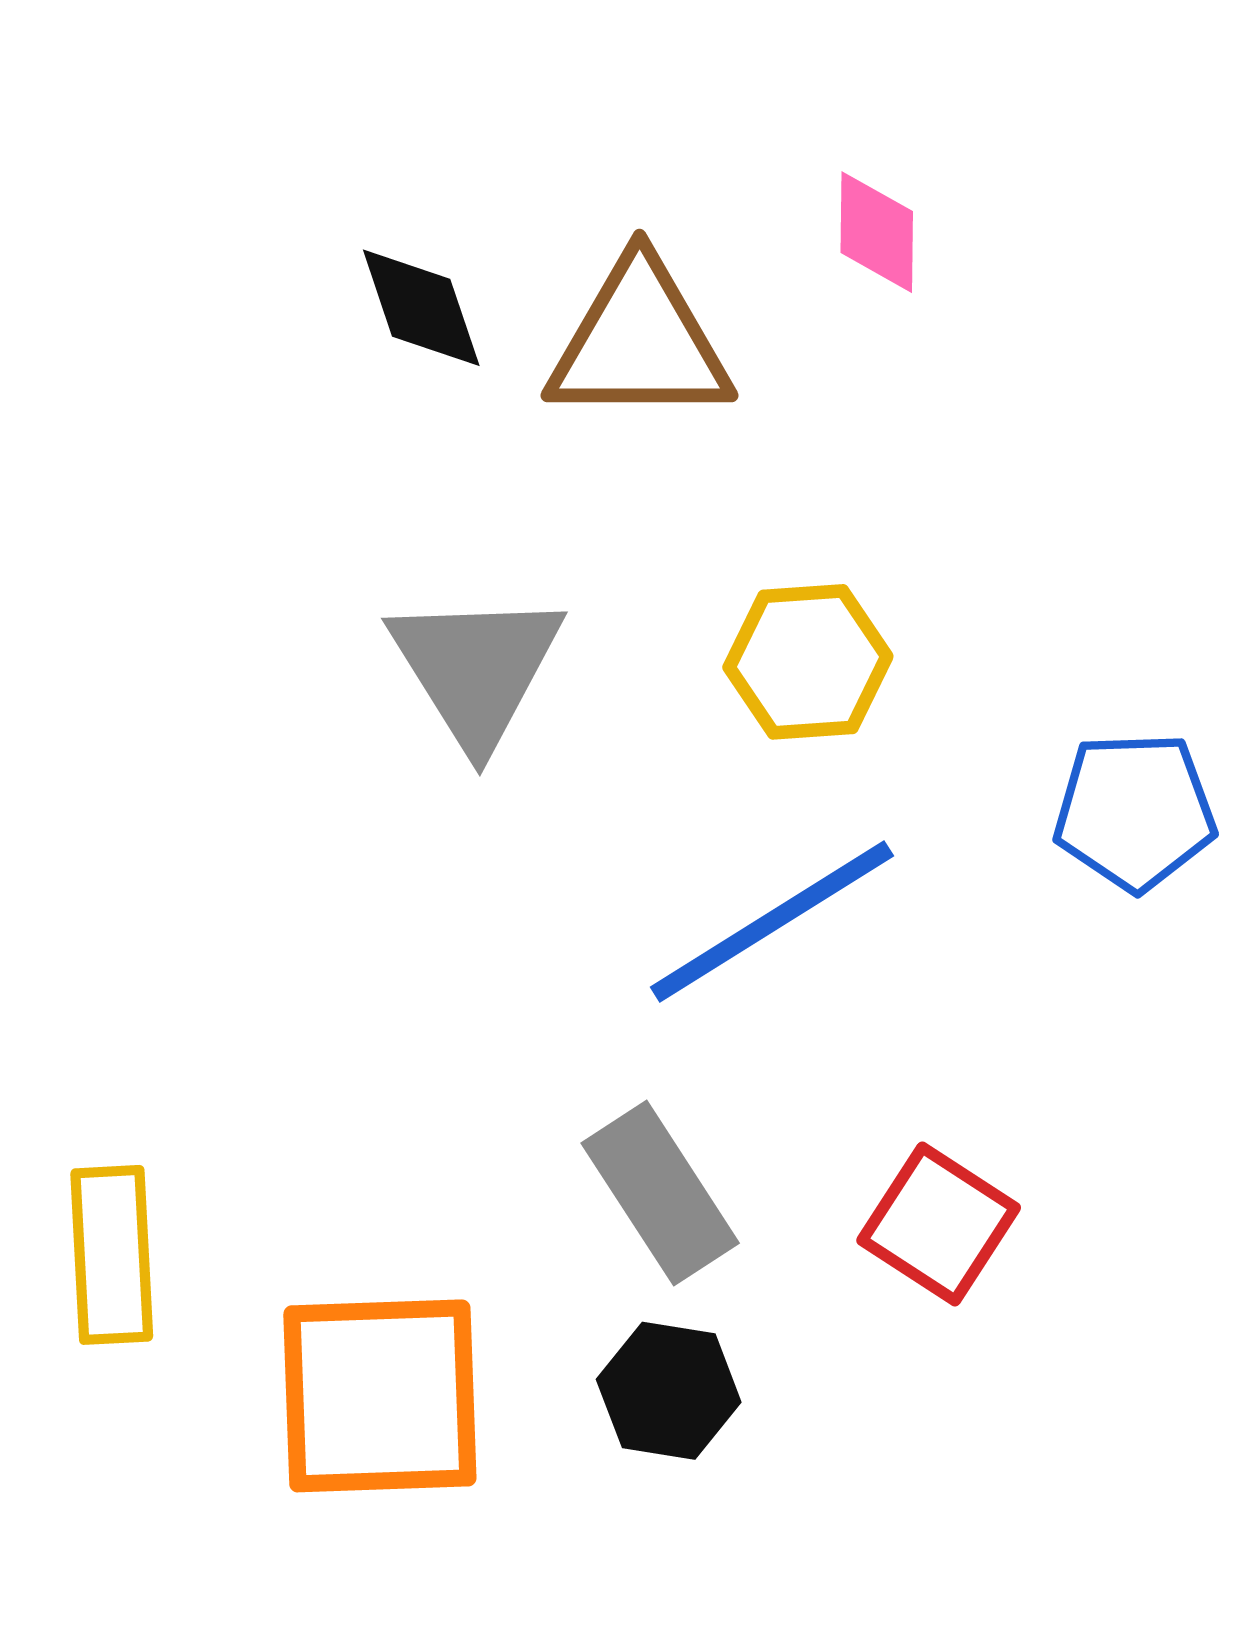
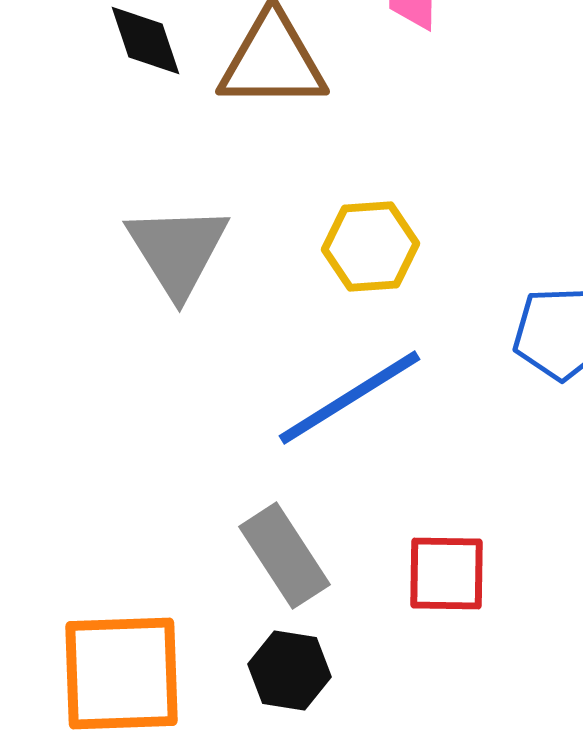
red square: (939, 1224) -> (446, 574), turned -32

